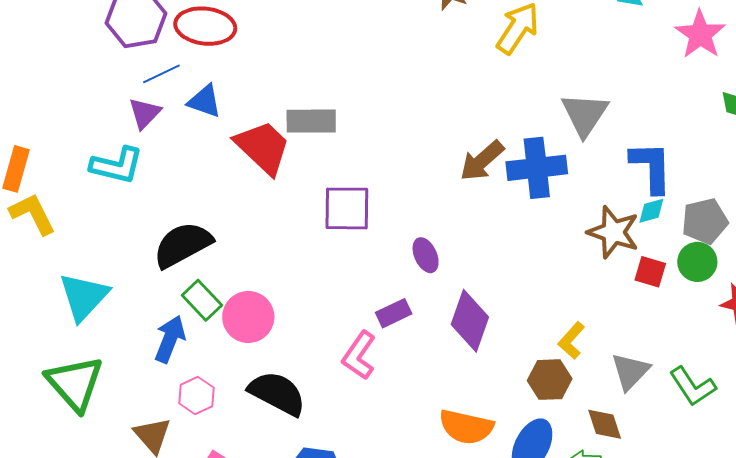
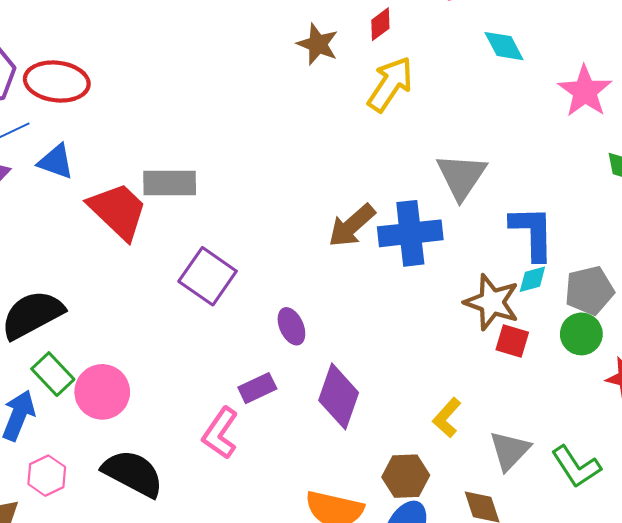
purple square: (347, 208) -> (208, 276), turned 34
red square: (650, 272) -> (512, 341), moved
brown hexagon: (550, 380) -> (406, 476), moved

